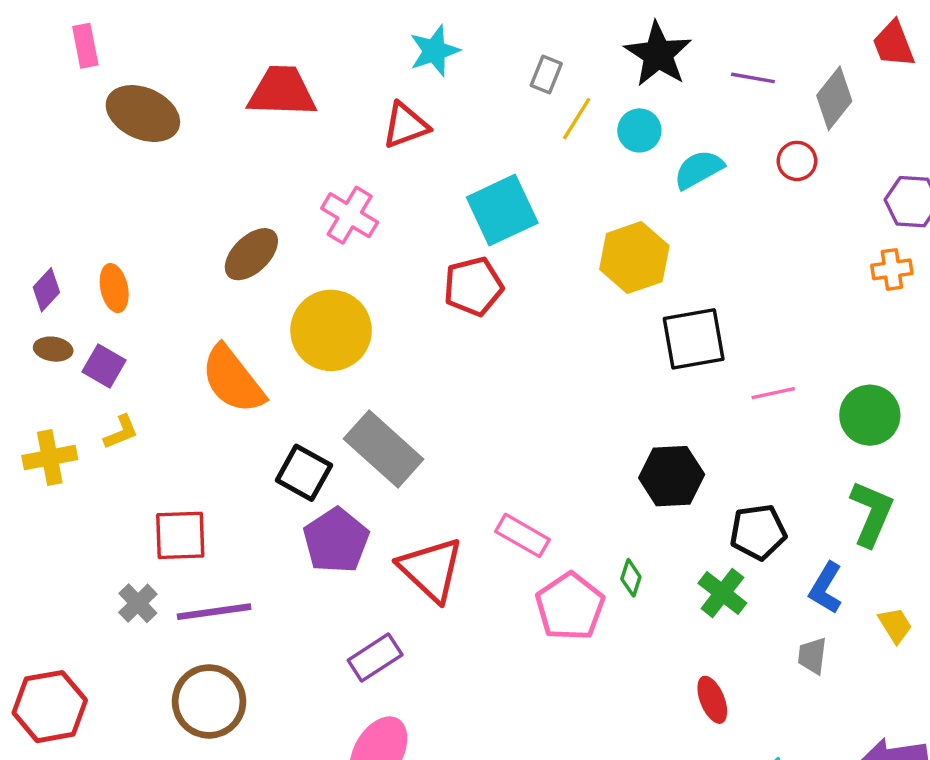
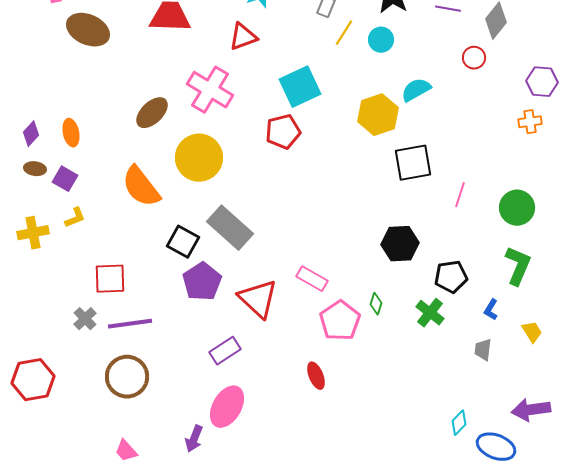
cyan semicircle: (699, 169) -> (416, 90), moved
pink cross: (350, 215) -> (210, 90), size x1.4
pink line: (773, 393) -> (460, 195), turned -60
blue L-shape: (826, 588) -> (491, 310), size x0.7
red ellipse: (712, 700) -> (316, 376), moved

